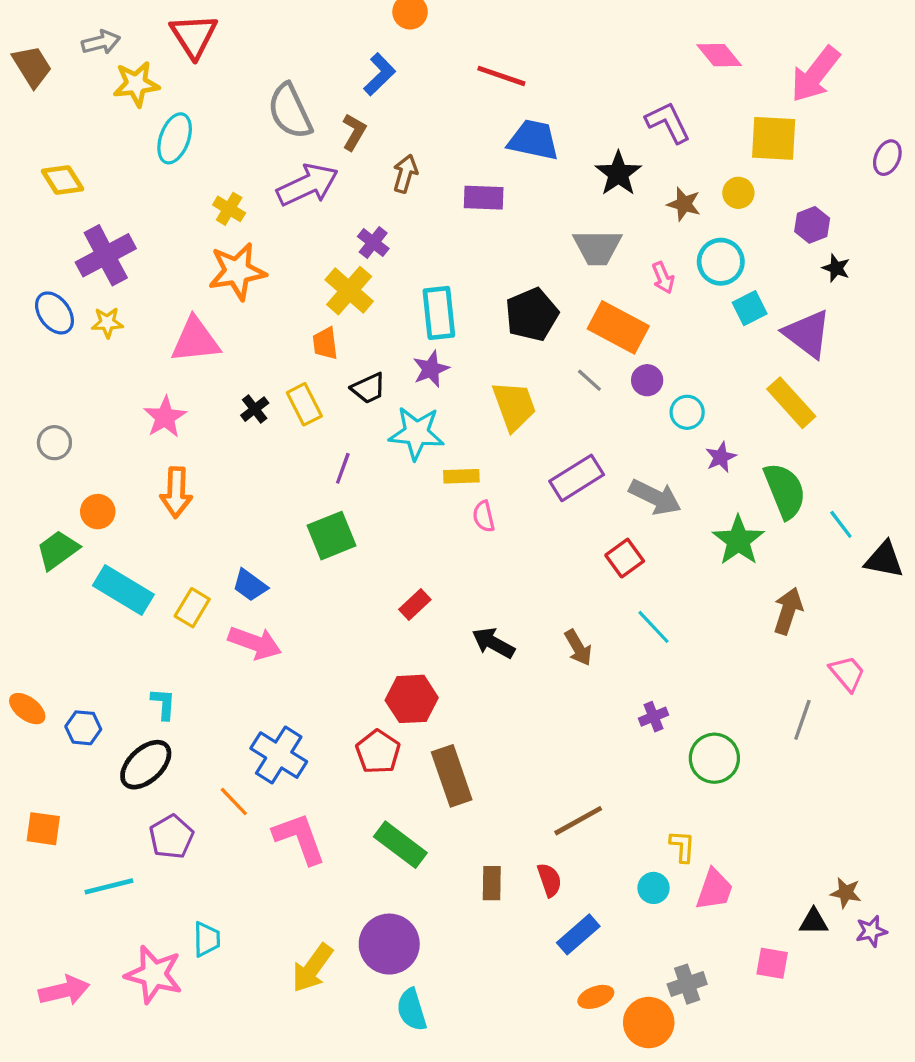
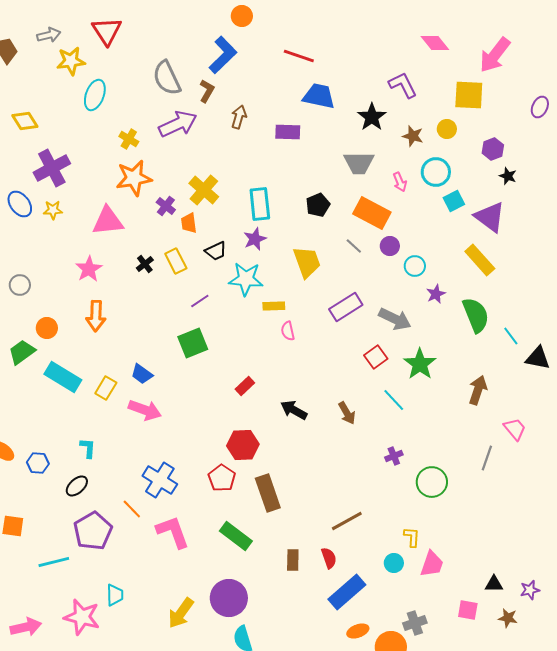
blue L-shape: (380, 74) -> (223, 55), size x1.4
purple cross: (373, 242) -> (166, 206), moved
black pentagon: (532, 315) -> (318, 205), size x0.7
purple line: (343, 468) -> (200, 301), turned 36
green star: (738, 540) -> (420, 364), moved
black ellipse: (146, 765) -> (77, 486), size x0.7
purple pentagon: (171, 837) -> (93, 531), size x1.4
brown star: (846, 893) -> (508, 618), moved
blue rectangle: (578, 934) -> (347, 592), size x1.4

